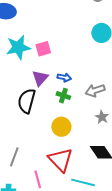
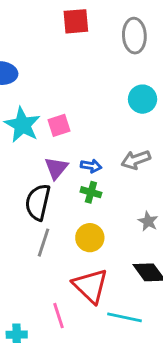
cyan star: (18, 47) -> (22, 125), turned -30
gray arrow: (95, 90) -> (136, 160), moved
gray line: (14, 157) -> (44, 243), moved

